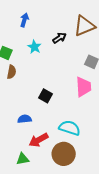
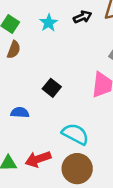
red arrow: (39, 140) -> (38, 159), moved
brown circle: (64, 154) -> (77, 169), moved

